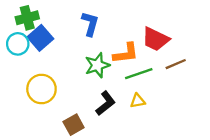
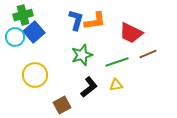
orange L-shape: (126, 53) -> (95, 21), moved

